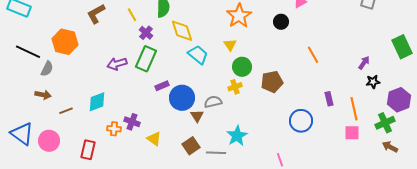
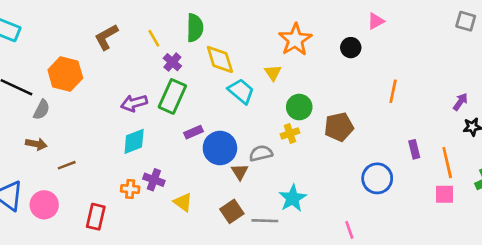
yellow triangle: (230, 45) -> (273, 73), moved
orange line: (313, 55) -> (393, 91), turned 42
cyan diamond: (97, 102) -> (134, 141), moved

